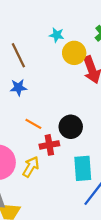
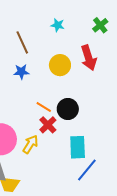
yellow circle: (74, 53) -> (60, 65), moved
orange line: (33, 124) -> (44, 107), moved
red cross: (49, 145) -> (48, 125), turned -36

